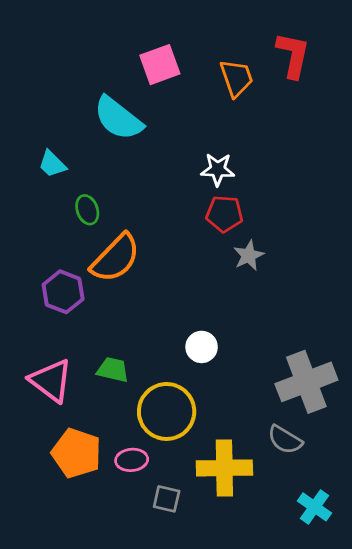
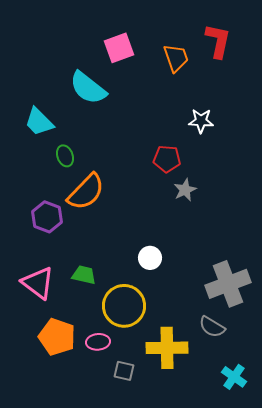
cyan trapezoid: (52, 164) -> (39, 122), size x1.4
white star: (218, 169) -> (201, 121), moved

